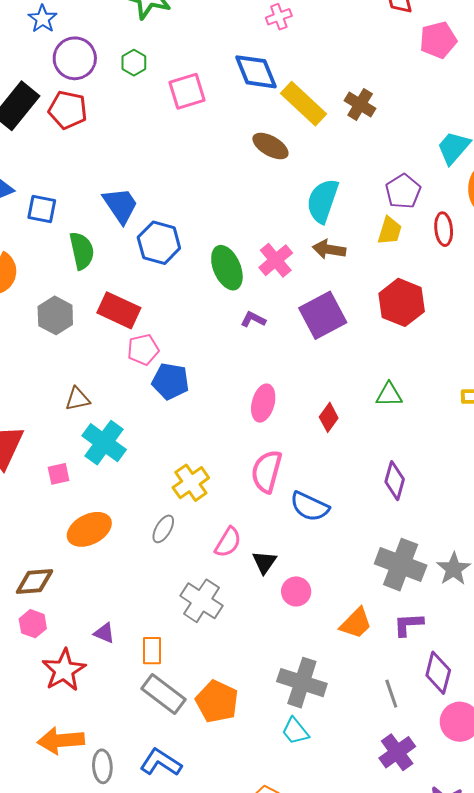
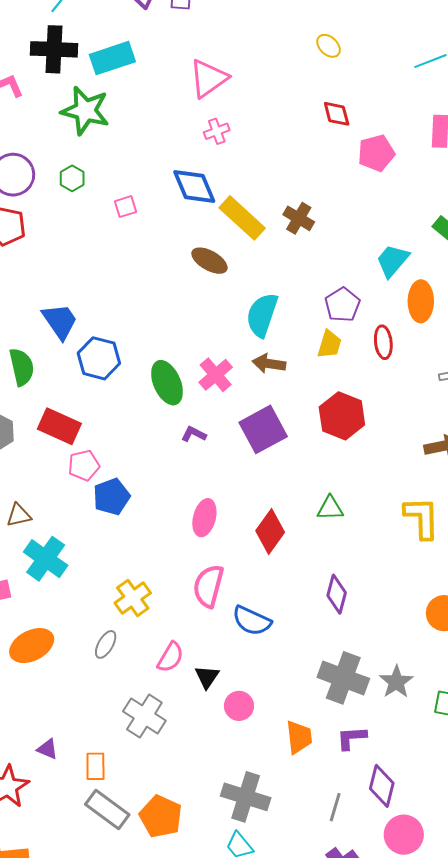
pink square: (187, 91) -> (126, 207), size x0.6
blue pentagon: (170, 381) -> (112, 497), turned -30
red diamond: (329, 417) -> (270, 532), size x1.5
orange trapezoid: (356, 623) -> (299, 737), turned -51
gray line: (391, 694) -> (335, 807), turned 36

